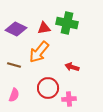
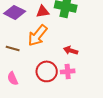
pink semicircle: (14, 95) -> (13, 78), turned 136
pink cross: (69, 99) -> (68, 71), moved

